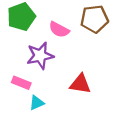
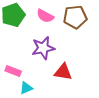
pink semicircle: (59, 30) -> (45, 16), moved
purple star: (40, 56) -> (43, 48), moved

